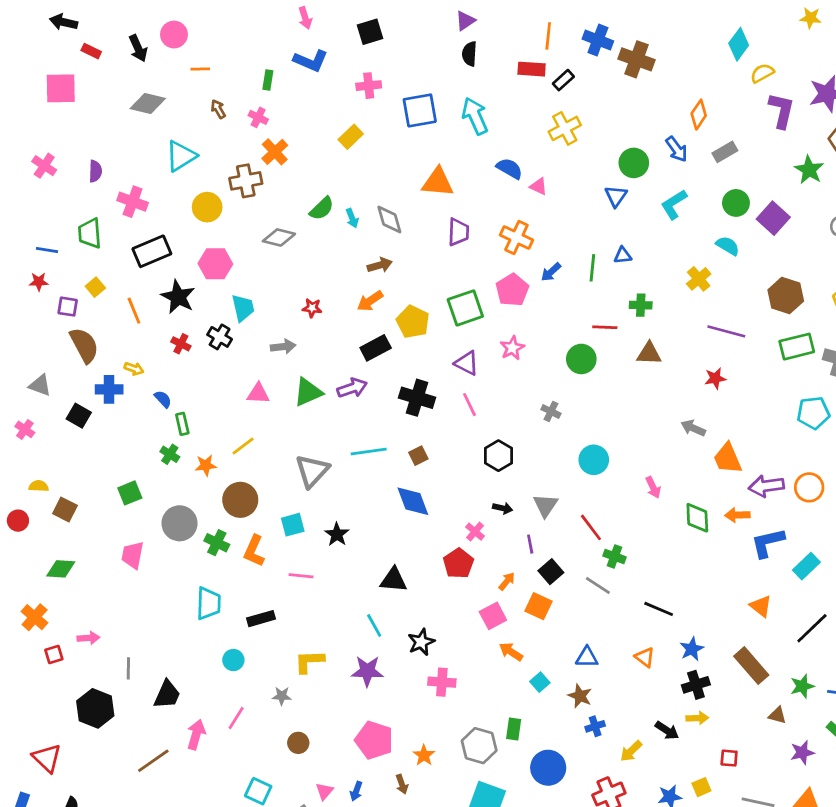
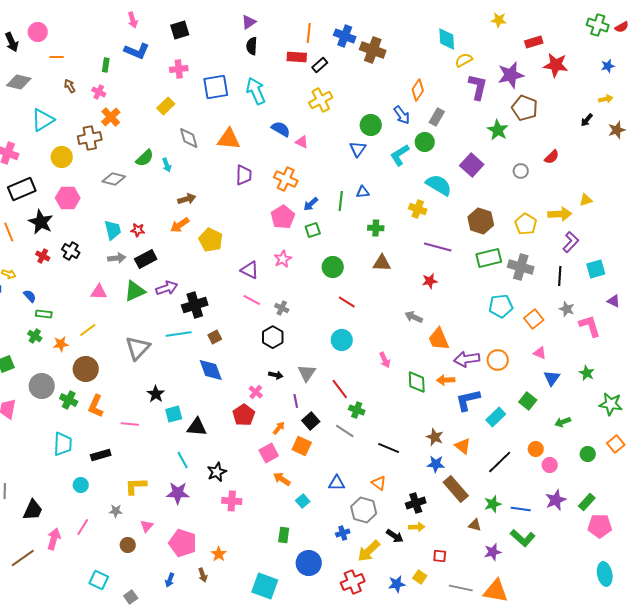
cyan diamond: (739, 44) -> (447, 39), turned -40
gray rectangle: (725, 152) -> (437, 117), turned -30
green circle: (736, 203) -> (425, 142), moved
gray diamond: (389, 220) -> (189, 138), moved
cyan semicircle: (728, 246) -> (439, 185), size x1.5
yellow cross: (699, 279) -> (418, 209), turned -30
cyan trapezoid: (243, 308) -> (113, 230), moved
green square: (465, 308) -> (313, 230), moved, size x0.6
red line: (605, 327) -> (347, 302), moved, turned 30
black rectangle: (376, 348) -> (146, 259), moved
black cross: (417, 398) -> (195, 305), moved, turned -35
pink line: (469, 405) -> (252, 300), turned -36
gray cross: (551, 411) -> (282, 308), moved
green rectangle: (182, 424) -> (44, 314), turned -70
cyan square: (293, 525) -> (174, 414), moved
blue star: (692, 649) -> (436, 464), moved, turned 30
brown star: (580, 696) -> (435, 437), moved
gray hexagon: (479, 746) -> (364, 510), moved
yellow arrow: (631, 751) -> (369, 551), size x1.4
yellow square: (701, 787) -> (420, 577), turned -32
pink triangle: (324, 791) -> (147, 526), moved

